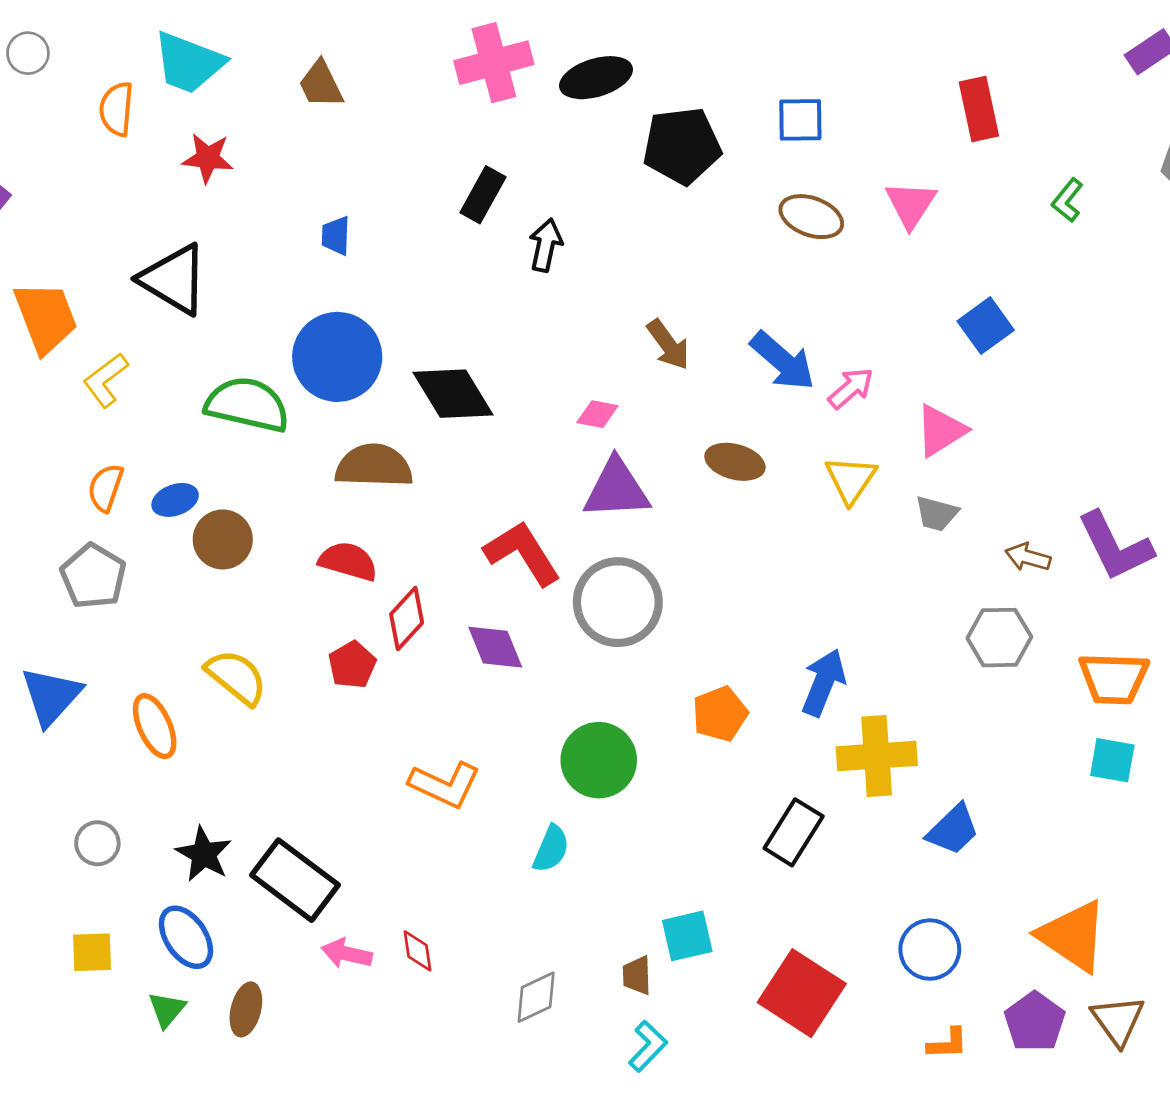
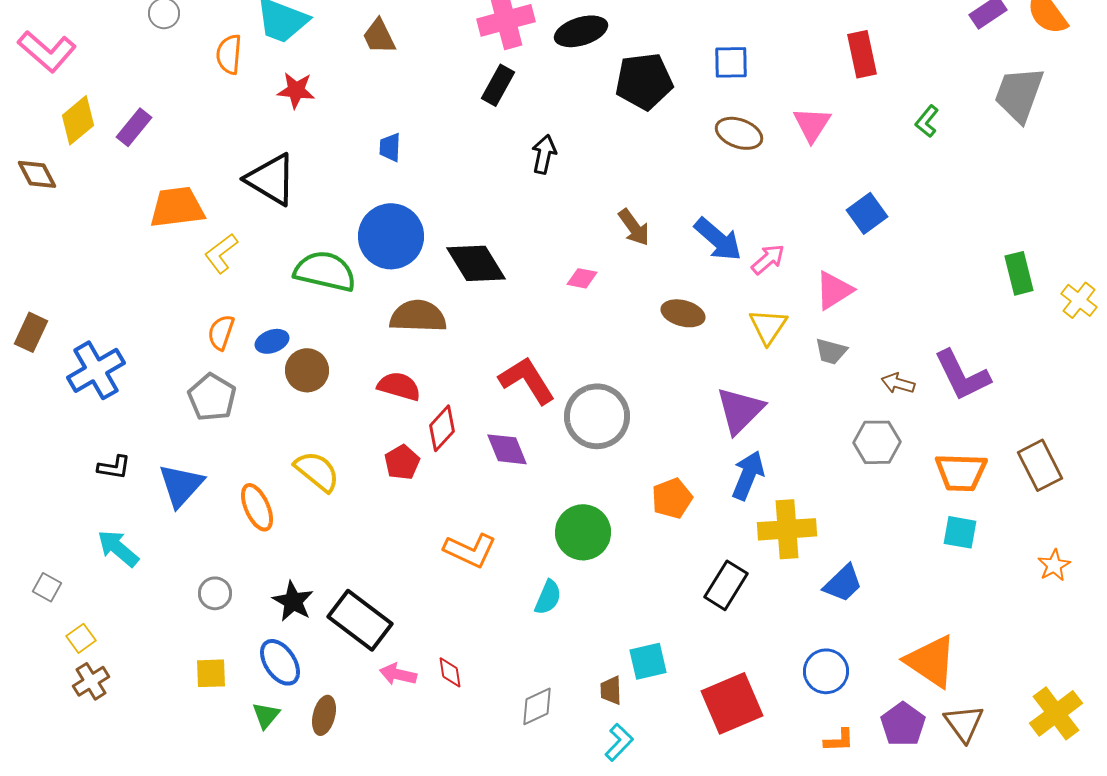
black rectangle: (483, 195) -> (498, 85), moved
orange trapezoid: (46, 317) -> (177, 207), turned -76
purple triangle: (616, 489) -> (740, 410), moved, turned -42
red square: (802, 993) -> (732, 703), turned 34

